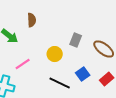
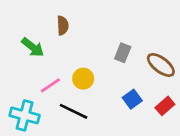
yellow circle: (55, 54) -> (83, 79), moved
black line: (60, 83) -> (74, 111), moved

